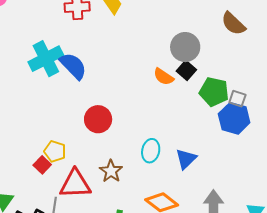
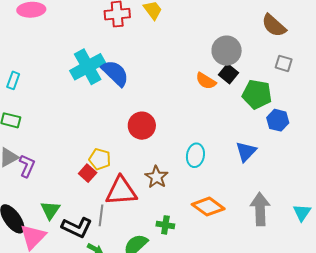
gray square: (237, 99) -> (284, 63), moved
blue hexagon: (234, 118) -> (278, 120), size x0.7
blue triangle: (186, 159) -> (246, 152), moved

